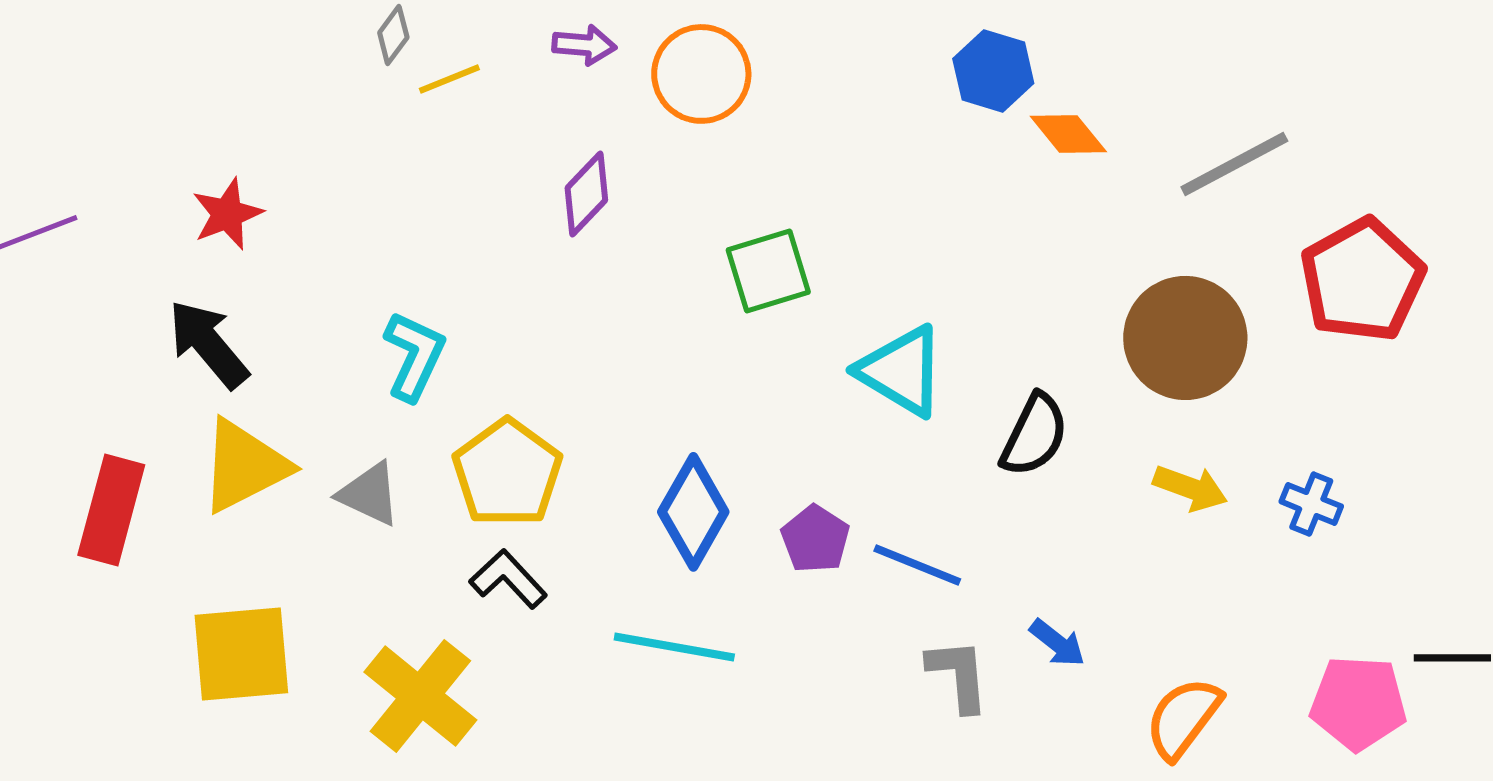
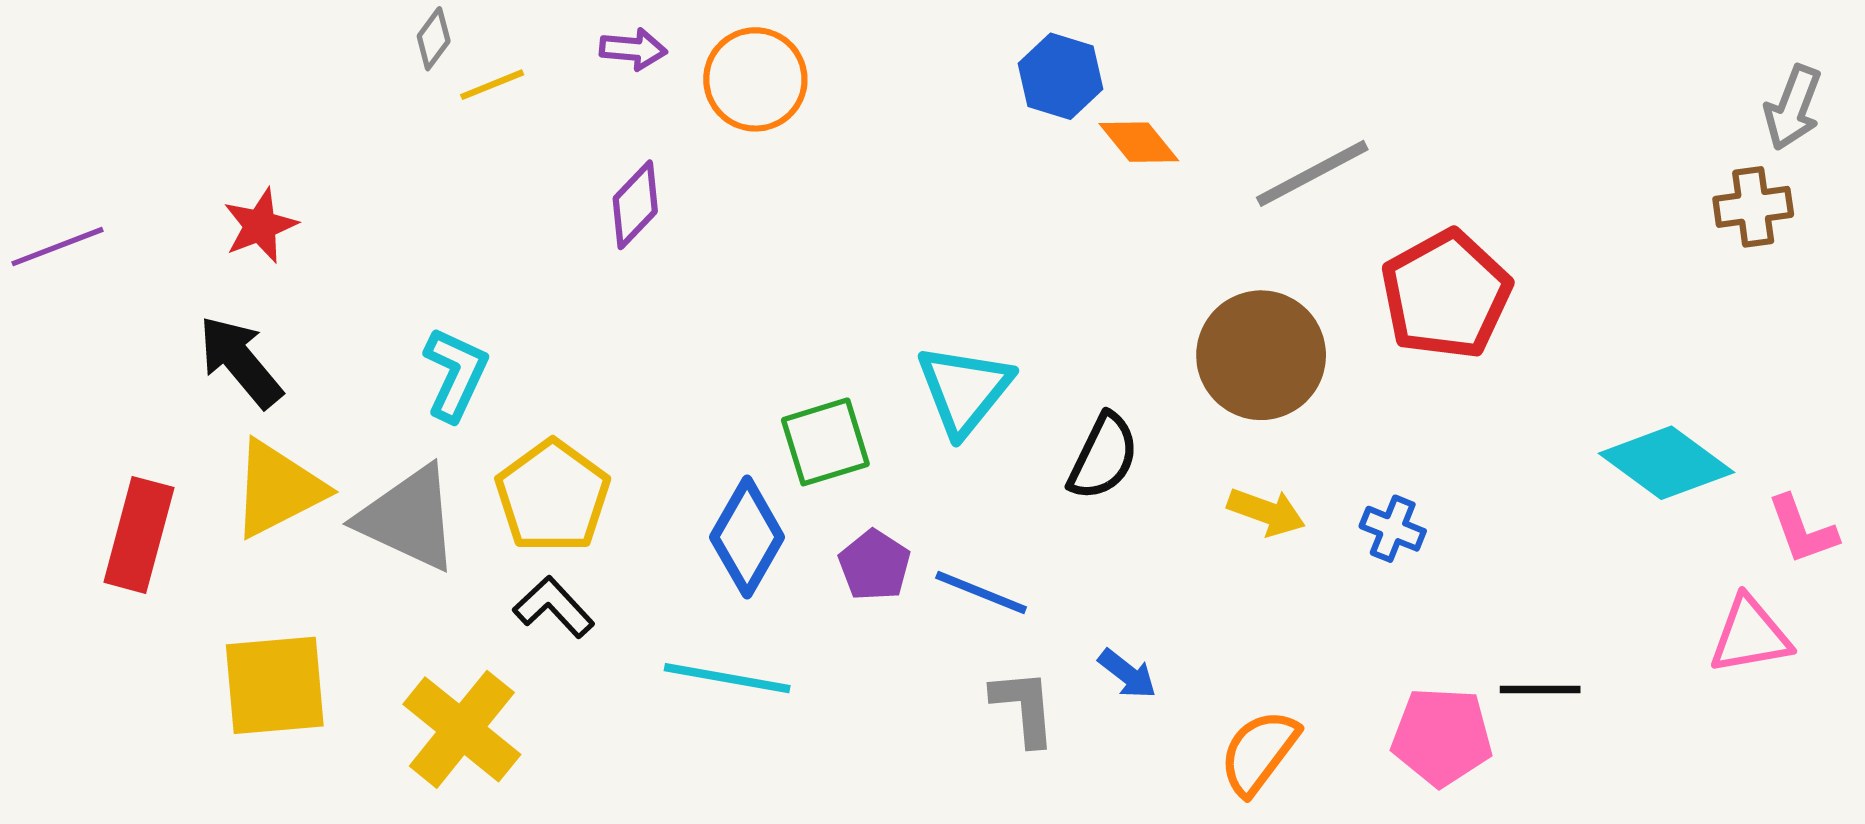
green square: (768, 271) -> (825, 442), moved
cyan triangle: (901, 371) -> (964, 390), turned 38
gray triangle: (369, 494) -> (409, 518), size x1.6

